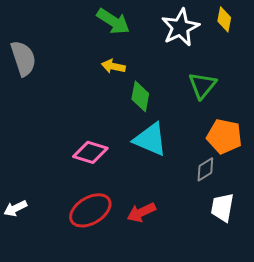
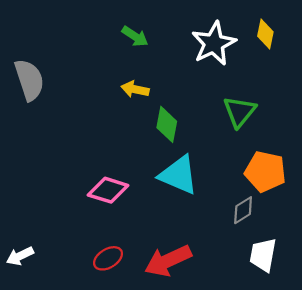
green arrow: (113, 21) -> (135, 36), size x0.7
red ellipse: (90, 210) -> (108, 258), size x0.6
red arrow: (141, 212) -> (168, 261), size x1.4

